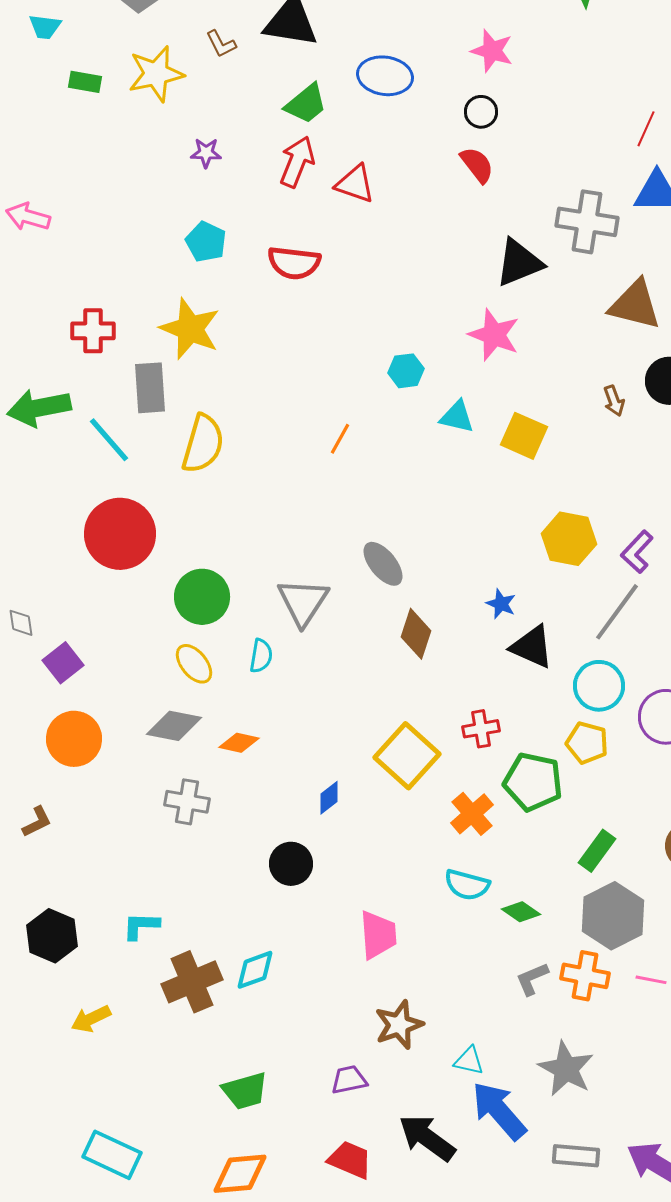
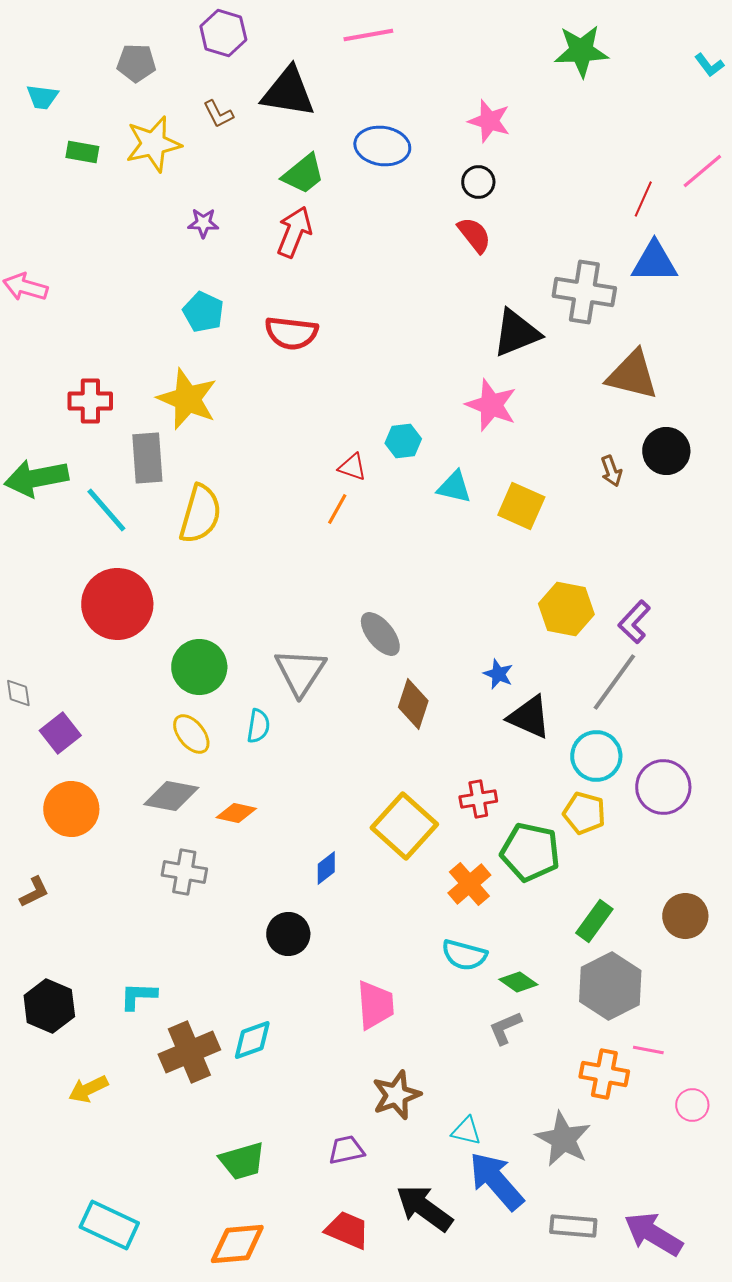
red triangle: (355, 184) -> (352, 467), moved, size x0.7
orange cross: (585, 976) -> (604, 1074), moved
gray L-shape: (532, 979) -> (505, 1028), moved

